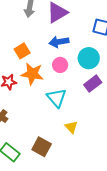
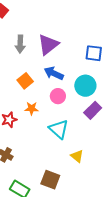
blue arrow: (59, 42) -> (54, 73), turned 42
orange square: (22, 51) -> (25, 81), moved
orange star: (32, 74) -> (32, 109), size x0.6

